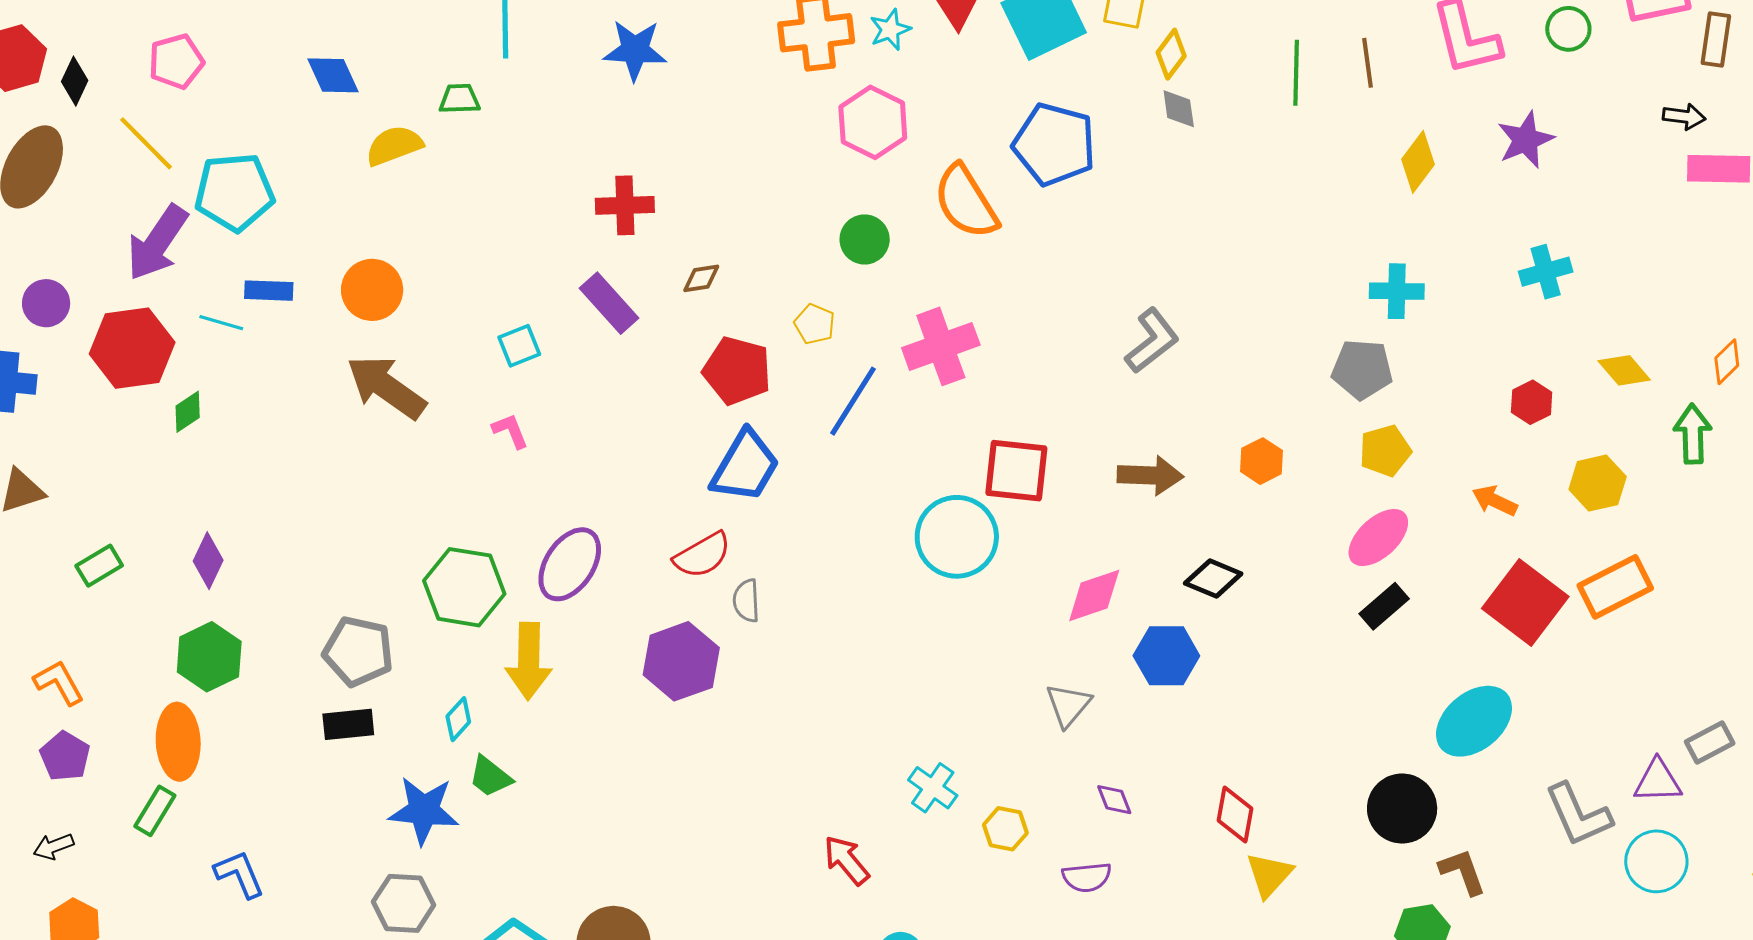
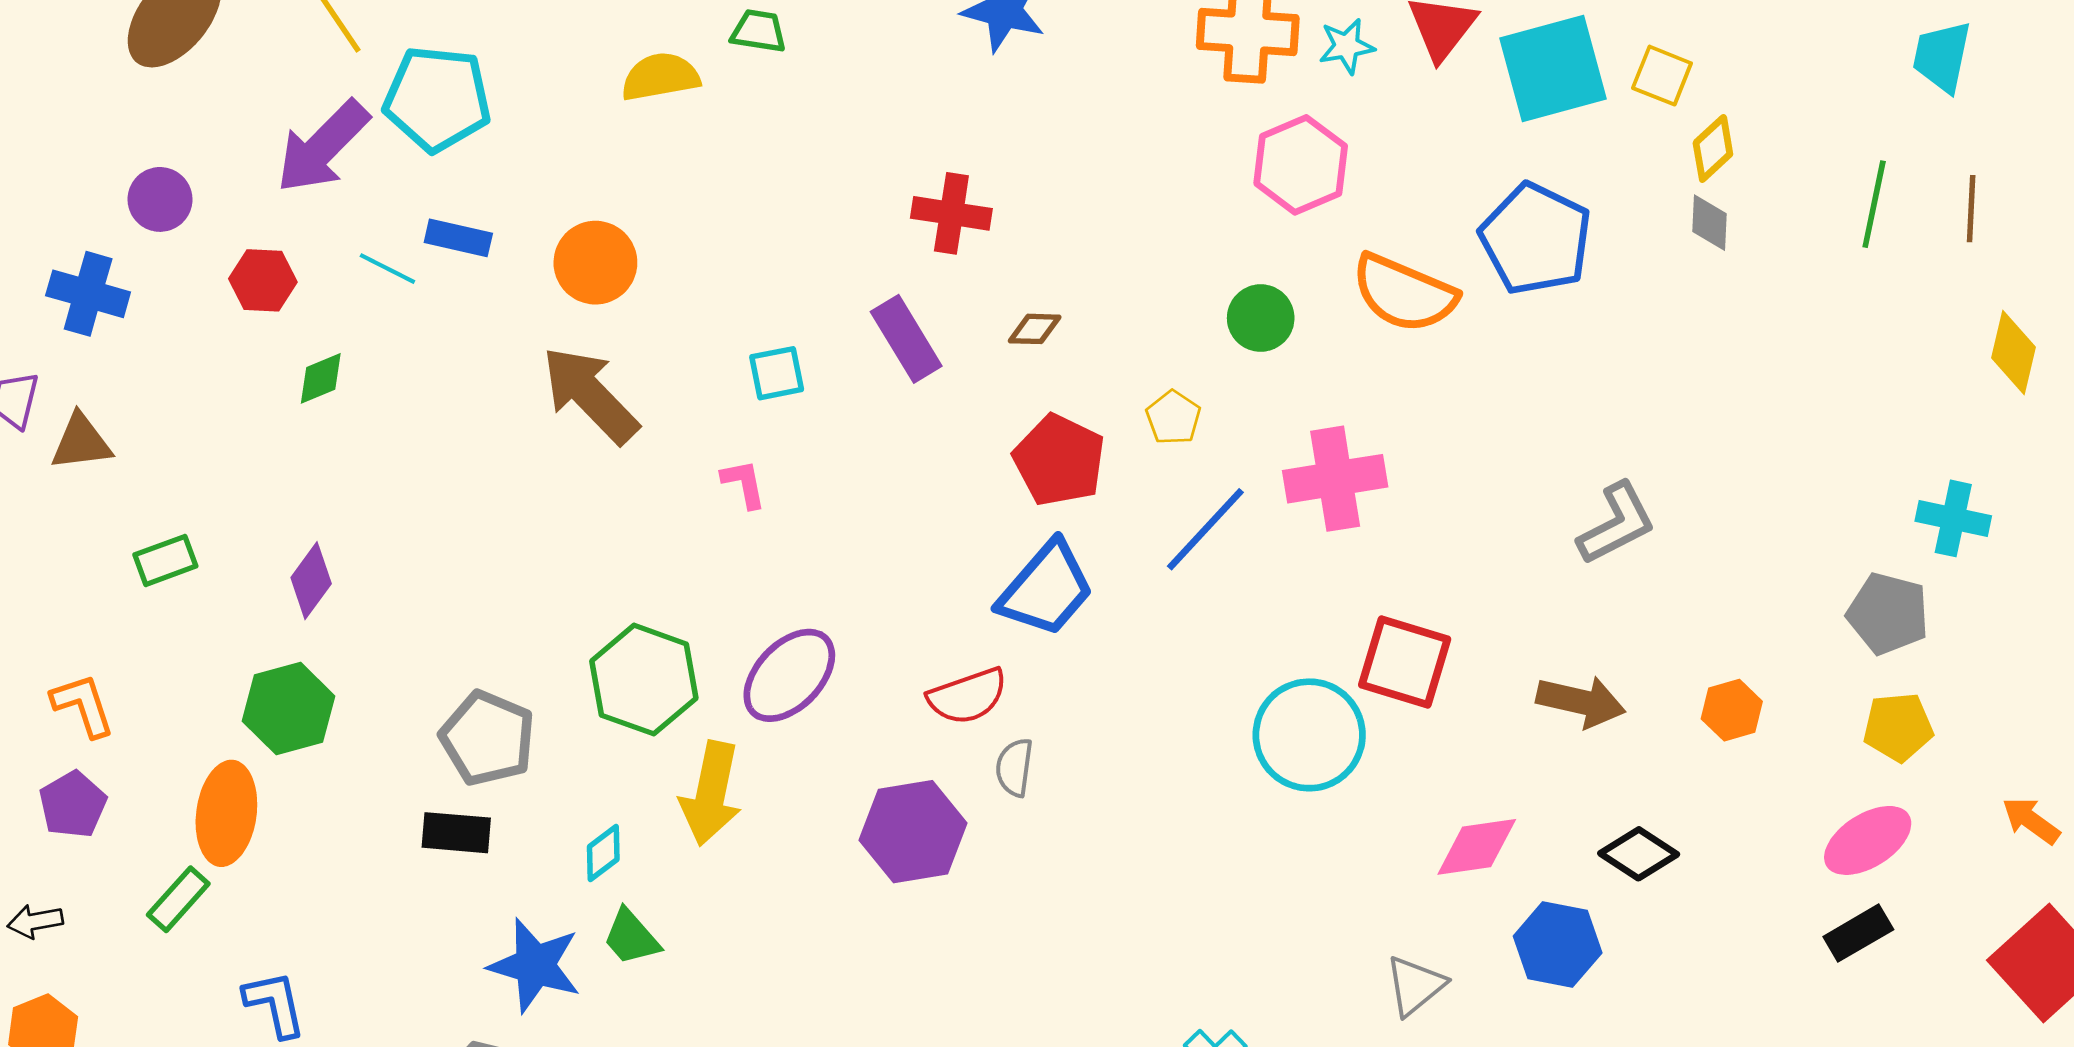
yellow diamond: (1418, 162) -> (2013, 352), turned -34
orange semicircle: (966, 202) -> (1404, 293), turned -46
red hexagon: (132, 348) -> (263, 280), size x0.6

